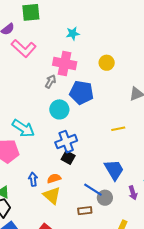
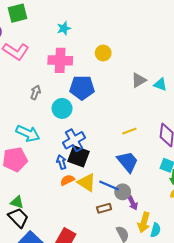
gray arrow: (51, 81) -> (35, 92), moved
yellow line: (118, 129) -> (129, 131), moved
black square: (68, 158) -> (79, 156), size x1.5
blue arrow: (33, 179) -> (62, 162), moved
purple arrow: (133, 193) -> (133, 203), moved
yellow triangle: (52, 195) -> (87, 182), moved

